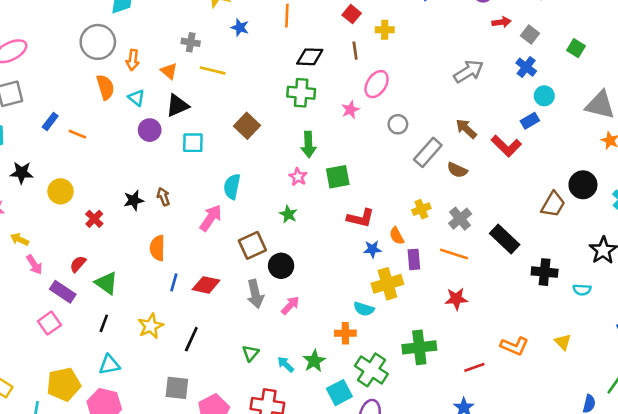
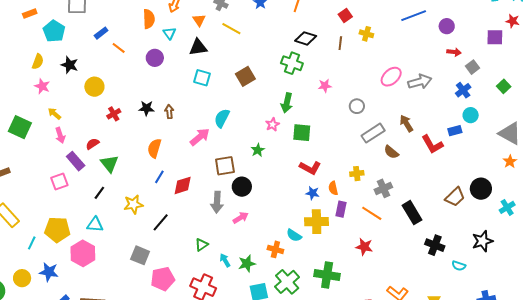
pink ellipse: (377, 84) -> (391, 77), moved
purple circle: (150, 130) -> (155, 58), moved
red diamond: (206, 285) -> (183, 185), turned -45

